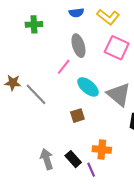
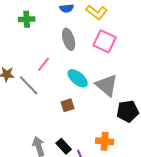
pink line: (64, 67) -> (44, 64), moved
orange cross: (102, 150) -> (105, 141), moved

